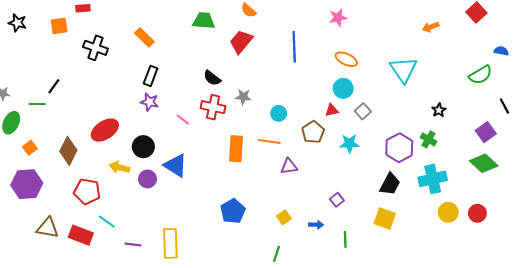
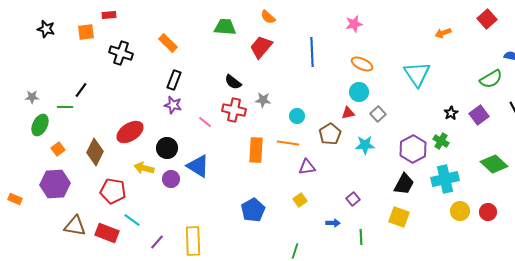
purple square: (486, 132) -> (479, 115), moved
yellow square: (284, 217) -> (300, 200), moved
purple line: (133, 245) -> (157, 242), turned -56

